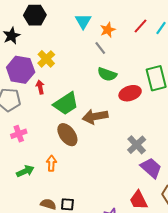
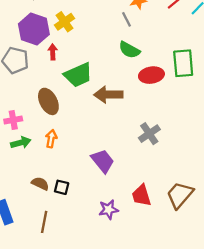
pink cross: (19, 134) -> (13, 120), moved
brown ellipse: (67, 135) -> (48, 101), moved
purple trapezoid: (151, 168) -> (103, 161), moved

